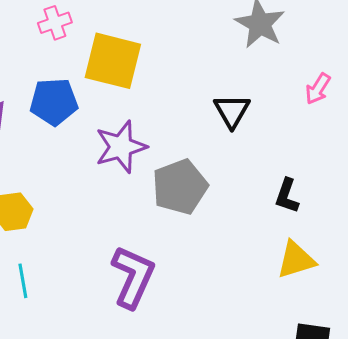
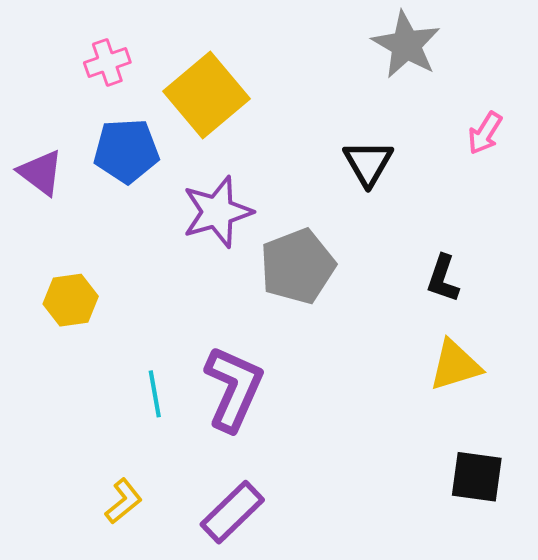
pink cross: (55, 23) -> (107, 62), moved
yellow square: (113, 61) -> (206, 95), turned 36
cyan line: (23, 281) -> (155, 394), moved

